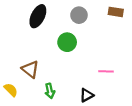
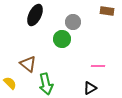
gray circle: (79, 15) -> (73, 22), moved
green arrow: (50, 91) -> (46, 84), size x1.5
black triangle: (87, 95) -> (90, 88), moved

